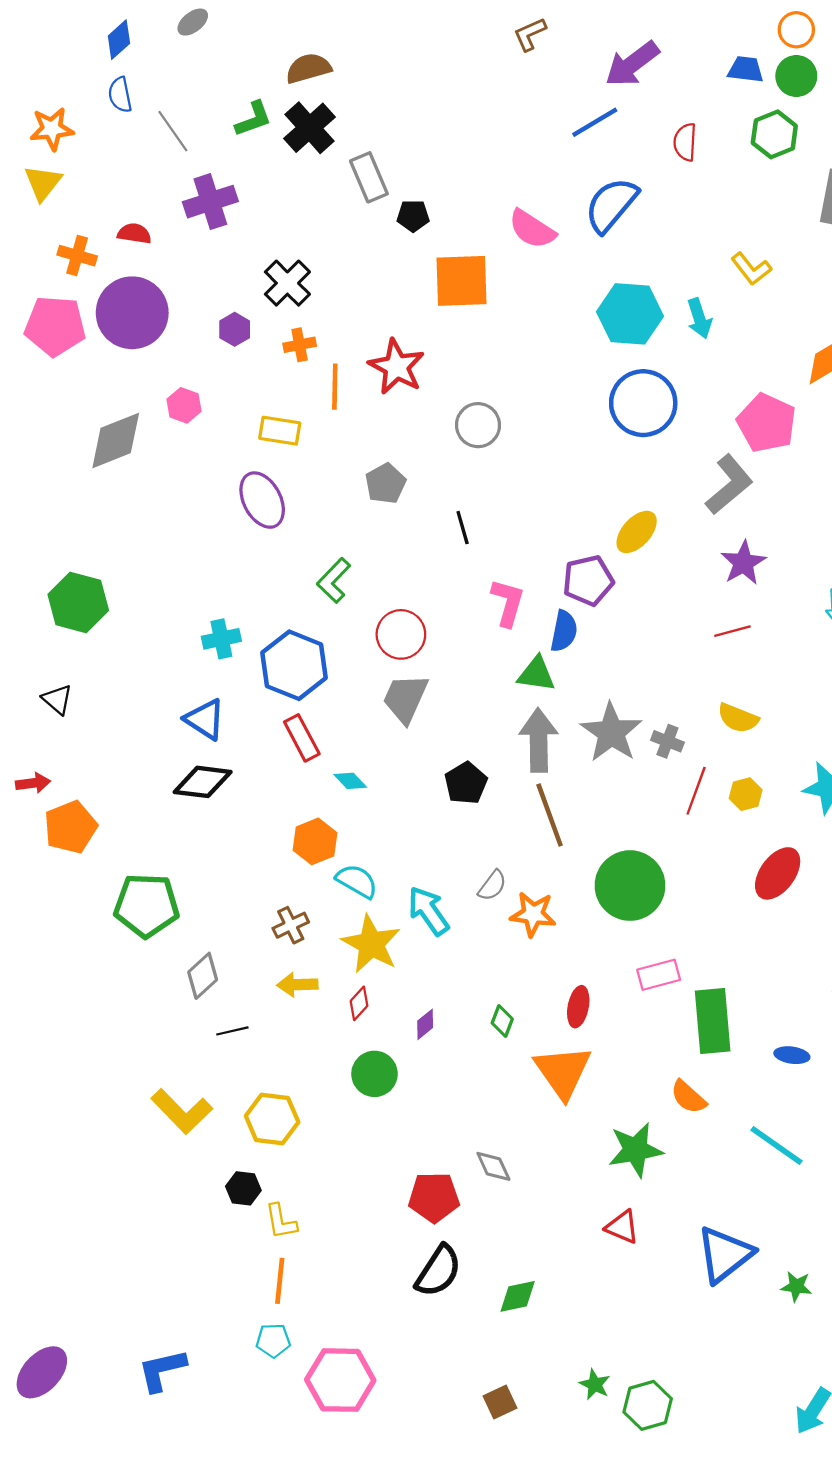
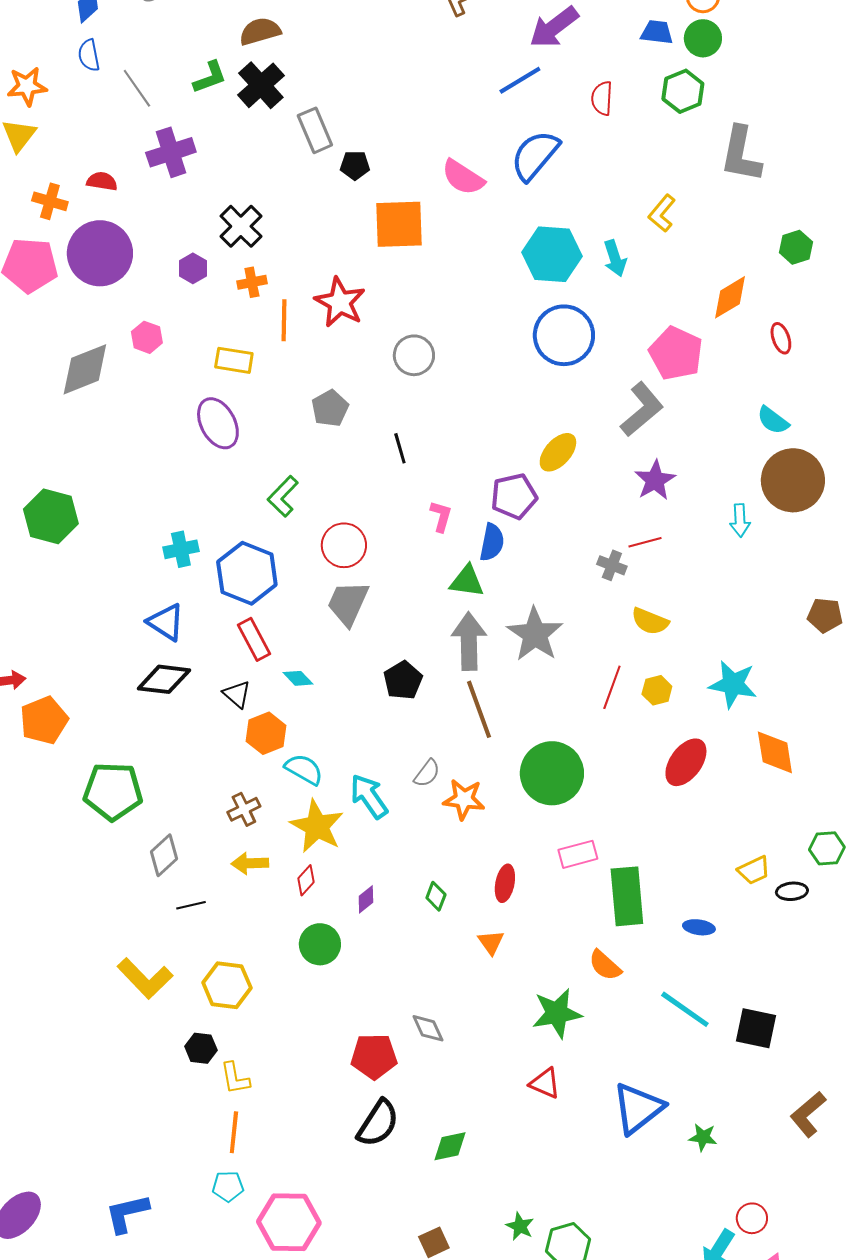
yellow L-shape: (751, 269) -> (662, 213), turned 78
pink L-shape: (508, 602) -> (441, 516), size x0.7
black triangle: (57, 699) -> (237, 694), moved
gray cross: (667, 741) -> (612, 565), moved
orange triangle: (563, 1072) -> (491, 942), size x0.5

